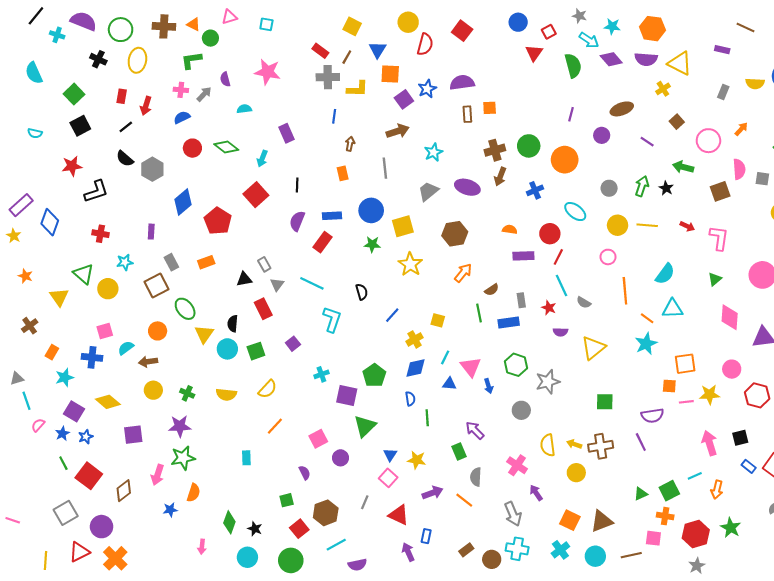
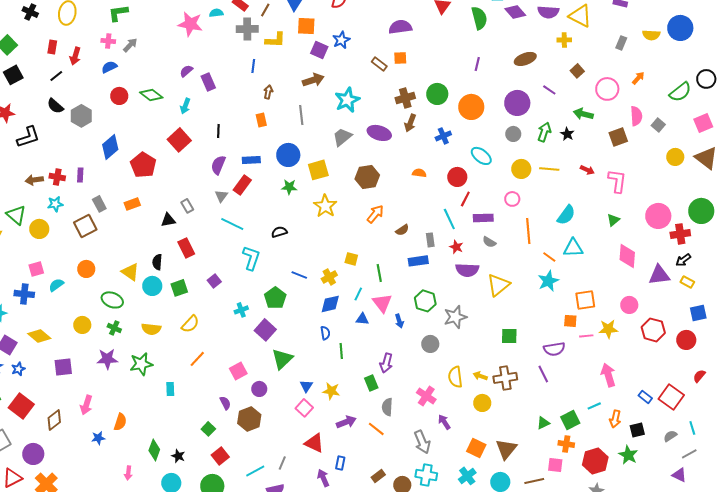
purple semicircle: (225, 79) -> (186, 71), moved, turned 64
purple semicircle: (462, 82) -> (400, 27), moved
yellow cross: (663, 89) -> (564, 40), turned 32
purple square: (404, 99) -> (319, 50), turned -30
cyan semicircle: (244, 109) -> (216, 13), moved
brown rectangle: (467, 114) -> (379, 64), turned -49
purple circle: (602, 135) -> (517, 103), moved, size x1.6
cyan star: (434, 152) -> (347, 100), size x1.4
gray square: (762, 179) -> (658, 125), turned 32
red cross: (100, 234) -> (57, 177), moved
purple rectangle: (523, 256) -> (483, 218), moved
gray triangle: (277, 284) -> (221, 196), moved
cyan line: (561, 285) -> (449, 219), moved
black semicircle: (362, 292) -> (279, 232), turned -91
green ellipse: (185, 309) -> (112, 300), moved, turned -30
green line: (479, 313) -> (379, 273), moved
blue line: (392, 315) -> (299, 275), moved, turned 70
purple semicircle: (560, 332) -> (467, 270), size x1.6
yellow triangle: (204, 334) -> (130, 272), turned -30
brown arrow: (148, 362) -> (34, 180), moved
green pentagon: (374, 375) -> (275, 298), moved
purple square: (347, 395) -> (265, 330), turned 30
purple arrow: (475, 430) -> (386, 363), turned -120
black square: (740, 438) -> (637, 430), moved
green star: (183, 458) -> (141, 364), moved
green square: (287, 500) -> (208, 429), turned -32
gray line: (365, 502) -> (282, 463), moved
brown hexagon: (326, 513) -> (249, 419), moved
brown triangle: (602, 521) -> (506, 449), turned -30

